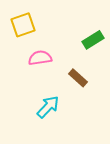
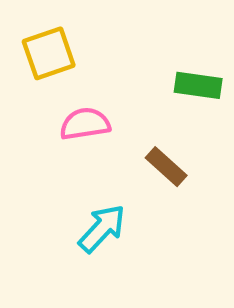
green rectangle: (93, 40) -> (198, 85), turned 40

